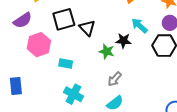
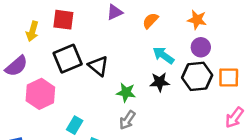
black star: (123, 41) -> (160, 82), moved
cyan rectangle: (66, 64) -> (75, 125), moved, turned -64
gray arrow: (115, 79) -> (127, 120), moved

